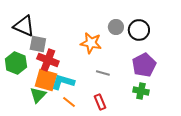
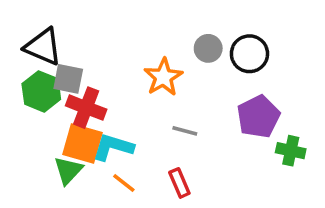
orange star: (91, 43) -> (163, 77), turned 30
green hexagon: (16, 63) -> (41, 91), moved
green cross: (141, 91) -> (291, 151), moved

